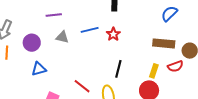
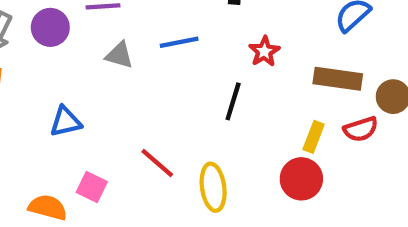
red star: (113, 34) -> (264, 51), moved
purple circle: (32, 43) -> (50, 27), moved
black line: (118, 69) -> (233, 101), moved

